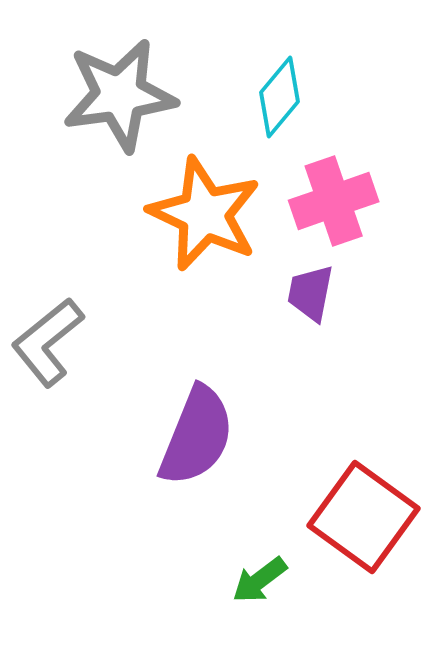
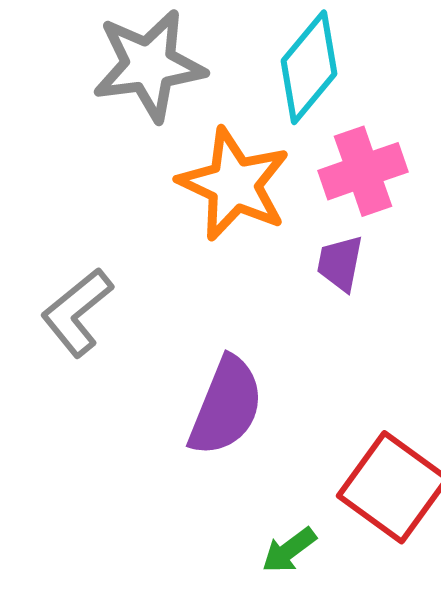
cyan diamond: (280, 97) -> (309, 67), size x1.4

